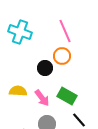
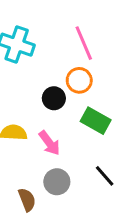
green rectangle: (67, 96) -> (96, 121), moved

